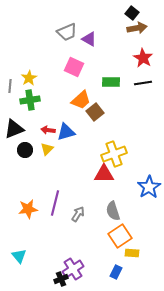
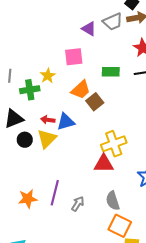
gray trapezoid: (67, 32) -> (113, 22), moved
pink square: (74, 67) -> (74, 57), turned -30
yellow star: (29, 78) -> (48, 76), moved
yellow triangle: (47, 149) -> (47, 139), size x1.5
orange square: (120, 236) -> (120, 226), turned -30

